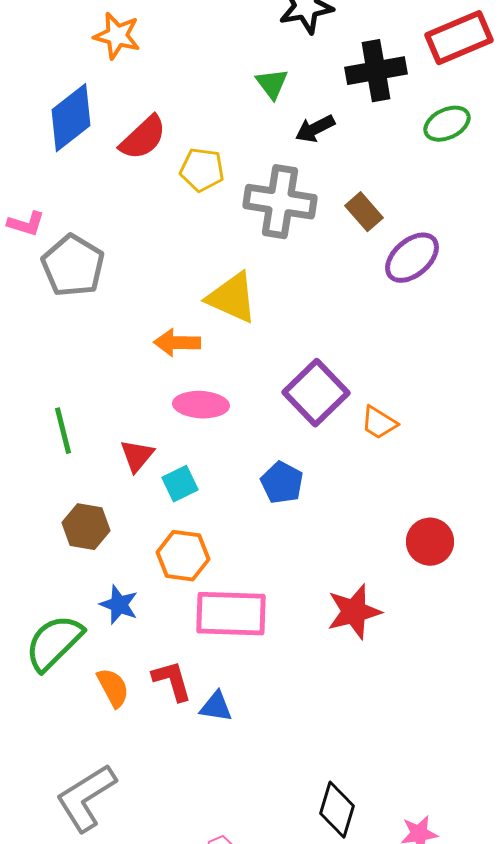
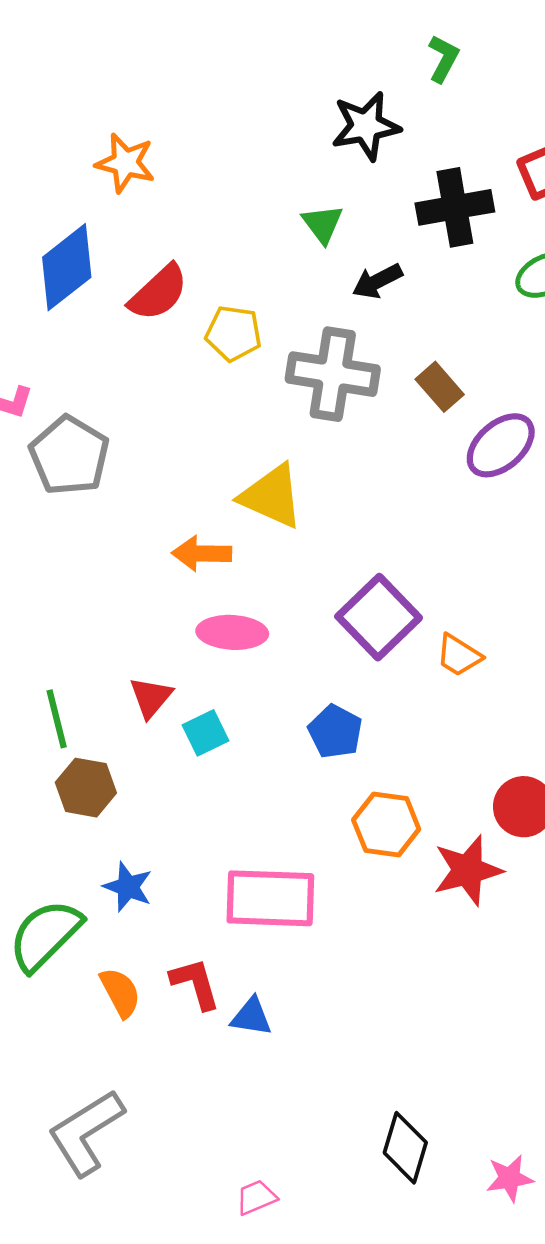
green line: (63, 431) -> (57, 719), moved
orange hexagon: (183, 556) -> (386, 825), moved
red star: (354, 612) -> (468, 870), moved

